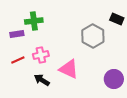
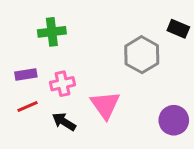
purple rectangle: (17, 34) -> (26, 74), moved
red line: (18, 60) -> (27, 107), moved
pink triangle: (69, 69) -> (105, 105), turned 30

